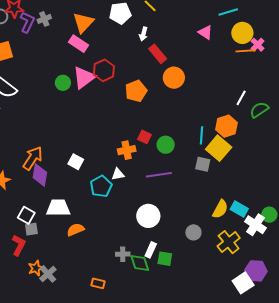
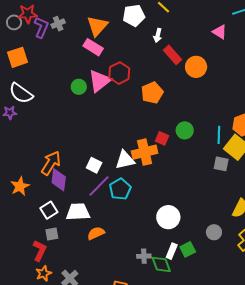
orange circle: (174, 78) -> (196, 67), moved
green circle: (166, 145) -> (185, 130), moved
orange cross: (127, 150) -> (145, 152), size x1.4
white triangle: (118, 174) -> (125, 160), moved, size x1.5
purple line: (159, 175) -> (99, 186), moved, turned -35
white square: (26, 215) -> (49, 210), moved, turned 30
green square: (165, 259) -> (188, 249), moved, turned -35
orange star: (36, 268) -> (44, 273), moved

